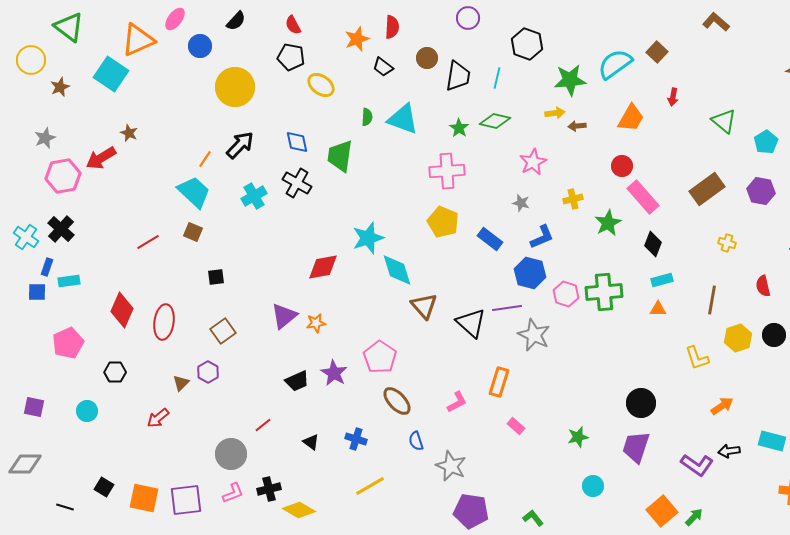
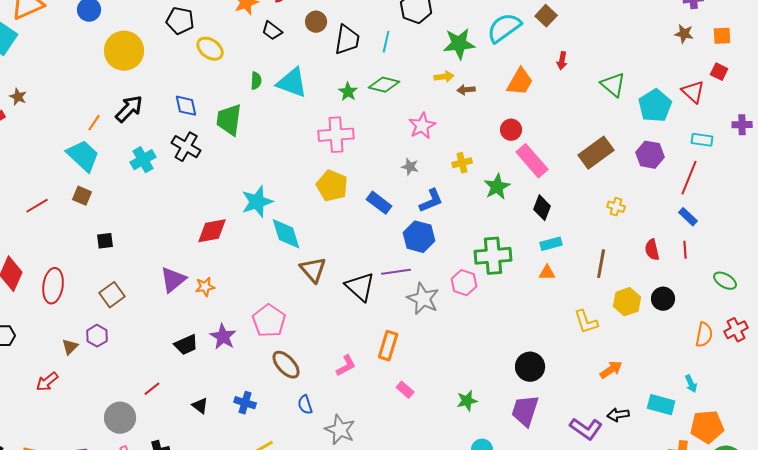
cyan pentagon: (766, 142) -> (655, 106), size x1.4
pink hexagon: (566, 294) -> (464, 283), moved

